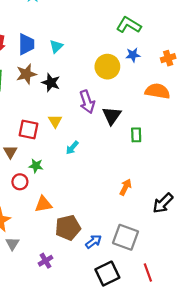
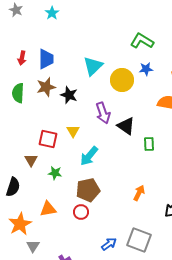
cyan triangle: (56, 46) -> (93, 66), moved, size x1.5
black triangle: (112, 116) -> (126, 126), turned -30
cyan arrow: (72, 148) -> (89, 156), size x1.5
red circle: (20, 182) -> (81, 212), moved
orange triangle: (43, 204) -> (48, 209), moved
brown pentagon: (68, 228) -> (88, 190), moved

